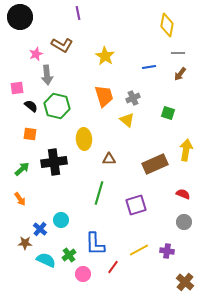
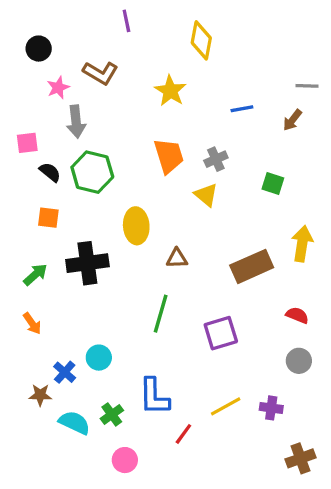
black circle: (20, 17) -> (39, 49), moved, size x0.6
yellow diamond: (167, 25) -> (201, 40), moved
gray line: (178, 53) -> (307, 86), moved
pink circle: (83, 274) -> (125, 460), moved
brown cross: (185, 282) -> (300, 458), turned 30

